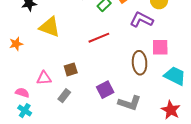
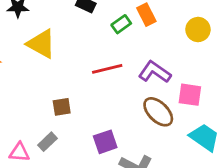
purple L-shape: (141, 20) -> (155, 72), moved
brown ellipse: (140, 63) -> (158, 112), turned -50
pink triangle: (44, 78) -> (19, 152), moved

